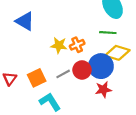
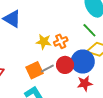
green line: (108, 33) -> (89, 30), turned 42
orange square: (37, 78) -> (34, 70), moved

